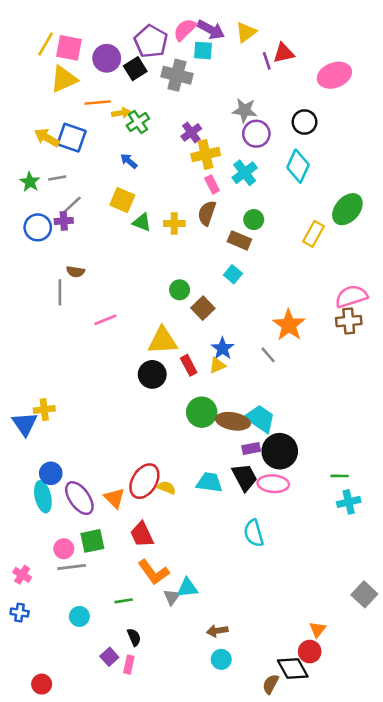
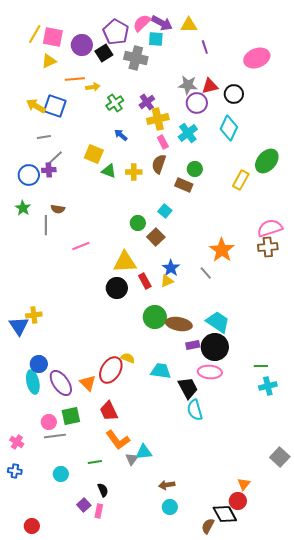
yellow triangle: (246, 32) -> (189, 25), turned 36
red triangle: (284, 53) -> (210, 86), moved
yellow triangle: (64, 79) -> (49, 61), size x0.7
green cross: (138, 122) -> (115, 103), moved
blue arrow: (129, 161) -> (121, 135), moved
green star: (30, 182) -> (23, 208), moved
cyan square: (233, 274) -> (165, 211), moved
cyan trapezoid: (260, 419) -> (218, 322), moved
black trapezoid: (245, 477) -> (188, 388), moved
yellow semicircle: (167, 488) -> (128, 358), moved

